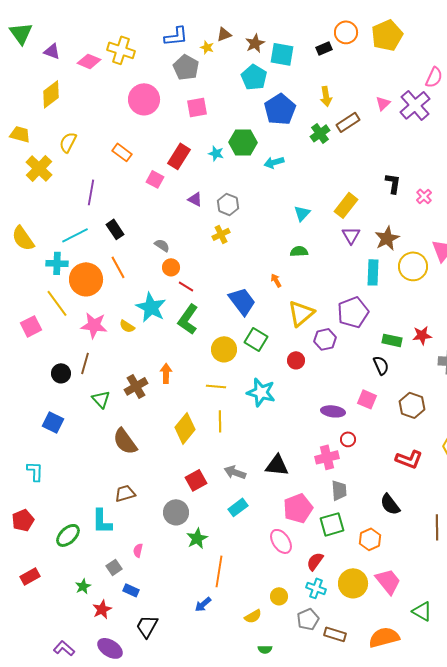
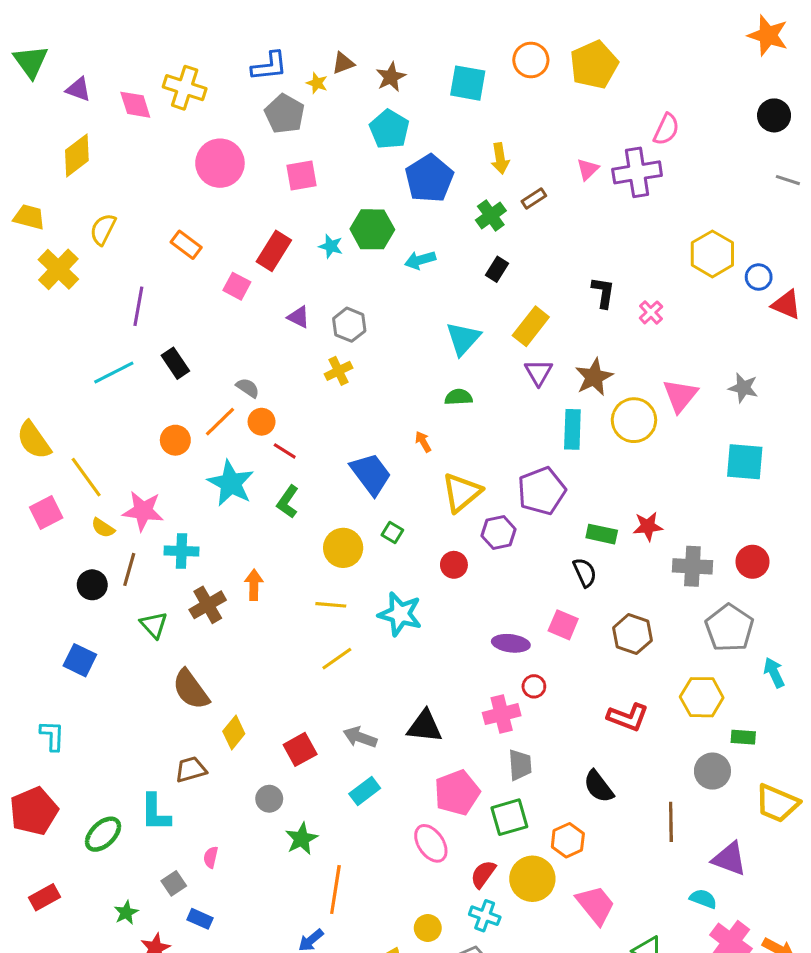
black rectangle: (324, 48) -> (497, 269), moved, turned -35
cyan square: (282, 54) -> (468, 83), moved
pink diamond: (89, 61) -> (135, 105), turned 50
purple cross: (415, 105) -> (637, 172), turned 32
brown rectangle: (348, 122) -> (534, 199), size x0.7
cyan triangle: (302, 213) -> (463, 339), size x1.4
yellow semicircle: (23, 238) -> (34, 440), moved
cyan cross: (57, 263) -> (182, 551), moved
orange line: (118, 267) -> (220, 422), moved, turned 75
orange circle: (86, 279) -> (175, 440), moved, size x0.6
green L-shape: (188, 319) -> (288, 502), size x0.7
yellow semicircle: (127, 326) -> (103, 528), moved
green square: (256, 339) -> (392, 532), size x0.6
yellow line: (220, 421) -> (337, 659), turned 55
yellow diamond: (185, 428) -> (234, 733), moved, size x0.7
gray circle: (176, 512) -> (269, 799), size x0.7
red pentagon: (23, 520) -> (34, 811), size x1.4
yellow circle: (353, 583) -> (532, 879), moved

